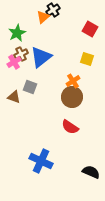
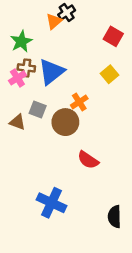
brown cross: (21, 54) -> (26, 68), turned 32
yellow square: (87, 59) -> (109, 74), turned 32
orange cross: (73, 81) -> (79, 102), moved
brown circle: (72, 97) -> (65, 122), moved
black semicircle: (91, 172) -> (115, 217), turned -114

